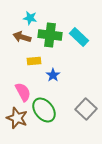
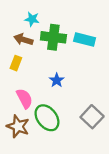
cyan rectangle: (79, 37) -> (85, 39), turned -30
yellow rectangle: (34, 61) -> (16, 63), moved, turned -64

